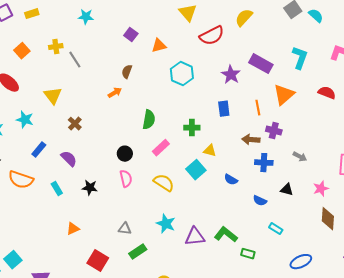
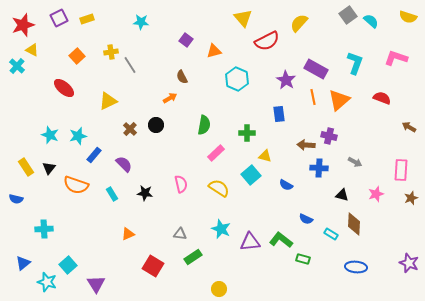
brown semicircle: (127, 72) -> (182, 77), turned -48
yellow triangle: (53, 96) -> (108, 101), turned 42
orange line: (258, 108) -> (313, 97), moved
cyan star: (25, 120) -> (78, 136), moved, turned -30
black circle: (125, 154) -> (156, 125), moved
blue semicircle: (260, 201) -> (306, 219), moved
brown diamond: (328, 219) -> (354, 224), moved
blue ellipse: (301, 262) -> (356, 267), turned 30

